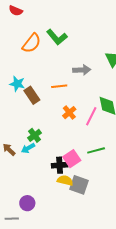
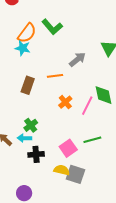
gray arrow: (82, 70) -> (77, 59), turned -36
cyan star: (17, 84) -> (23, 48), moved
brown rectangle: (32, 95) -> (28, 85), turned 54
cyan arrow: (28, 148) -> (24, 138), turned 32
black cross: (60, 165) -> (36, 154), moved

